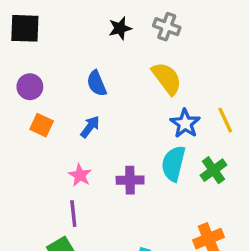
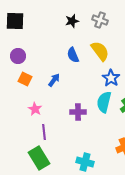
blue semicircle: (97, 83) -> (73, 55), moved
pink star: (80, 175) -> (35, 109), moved

